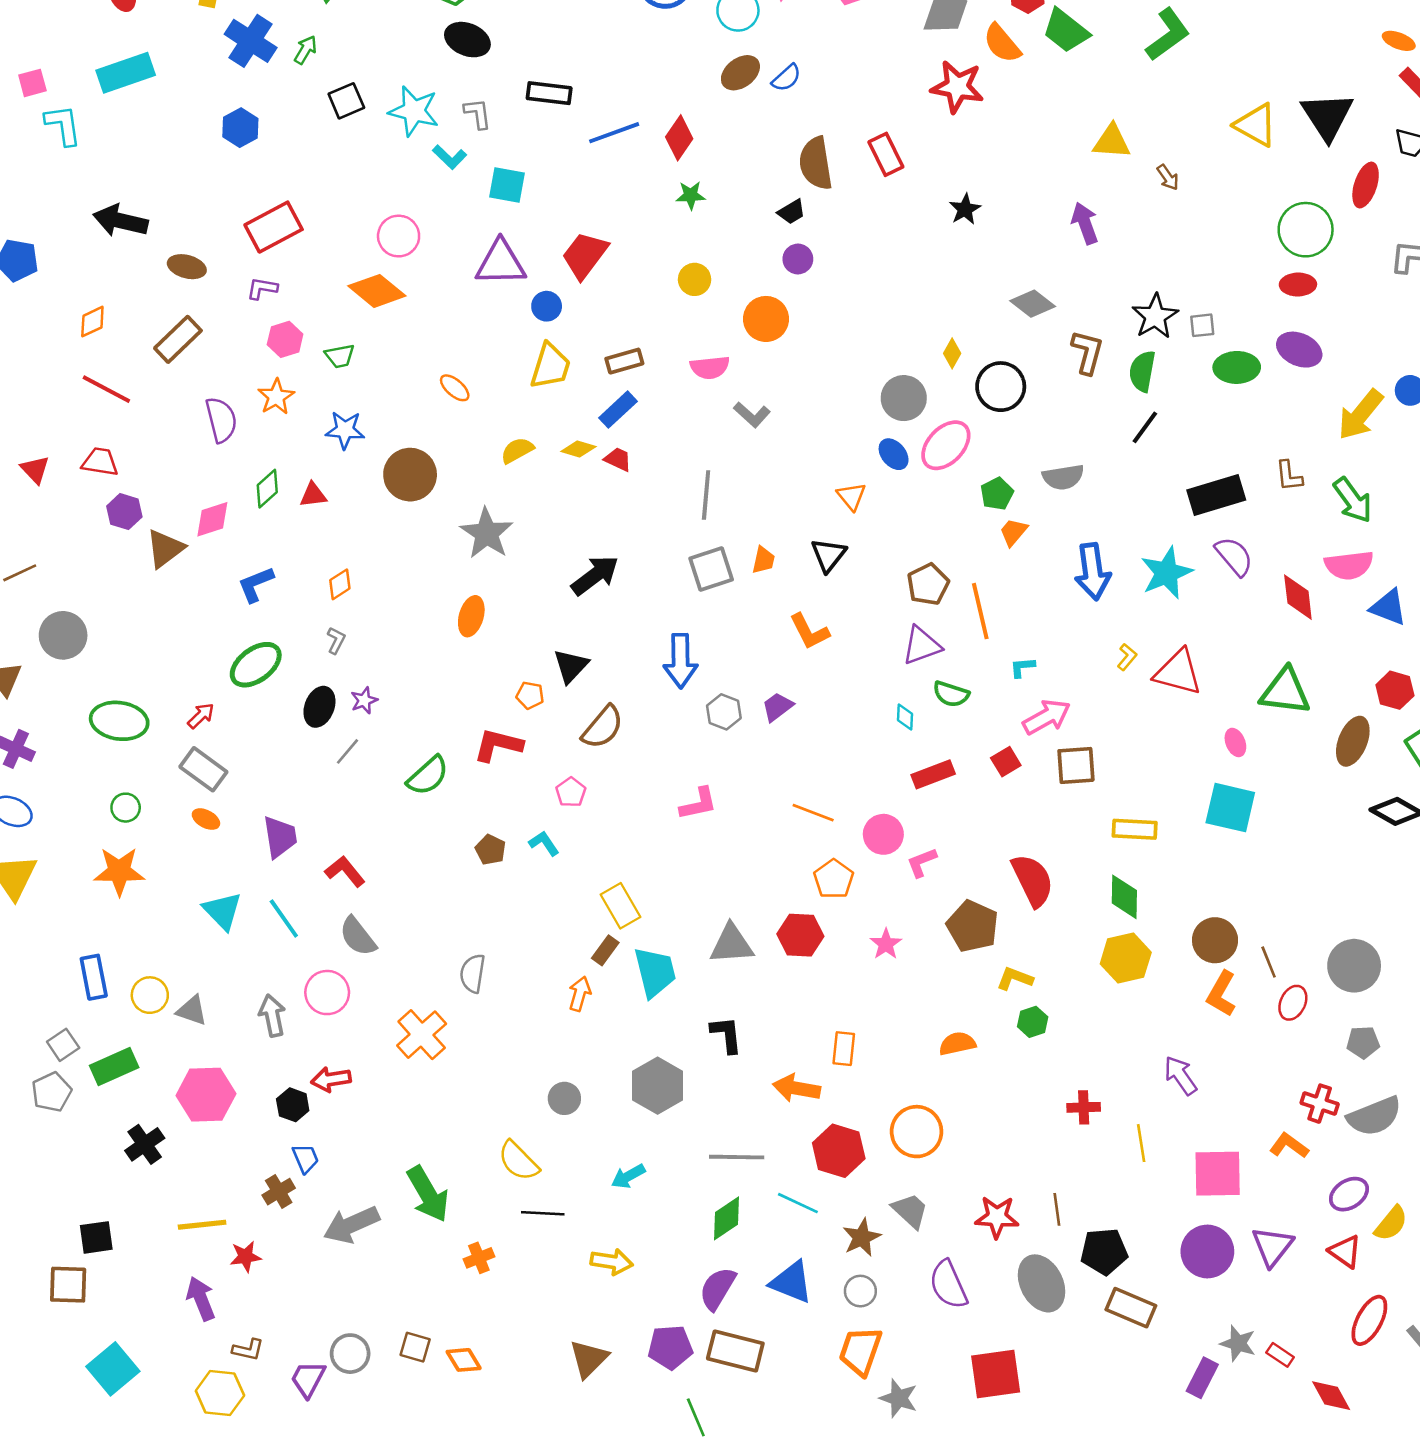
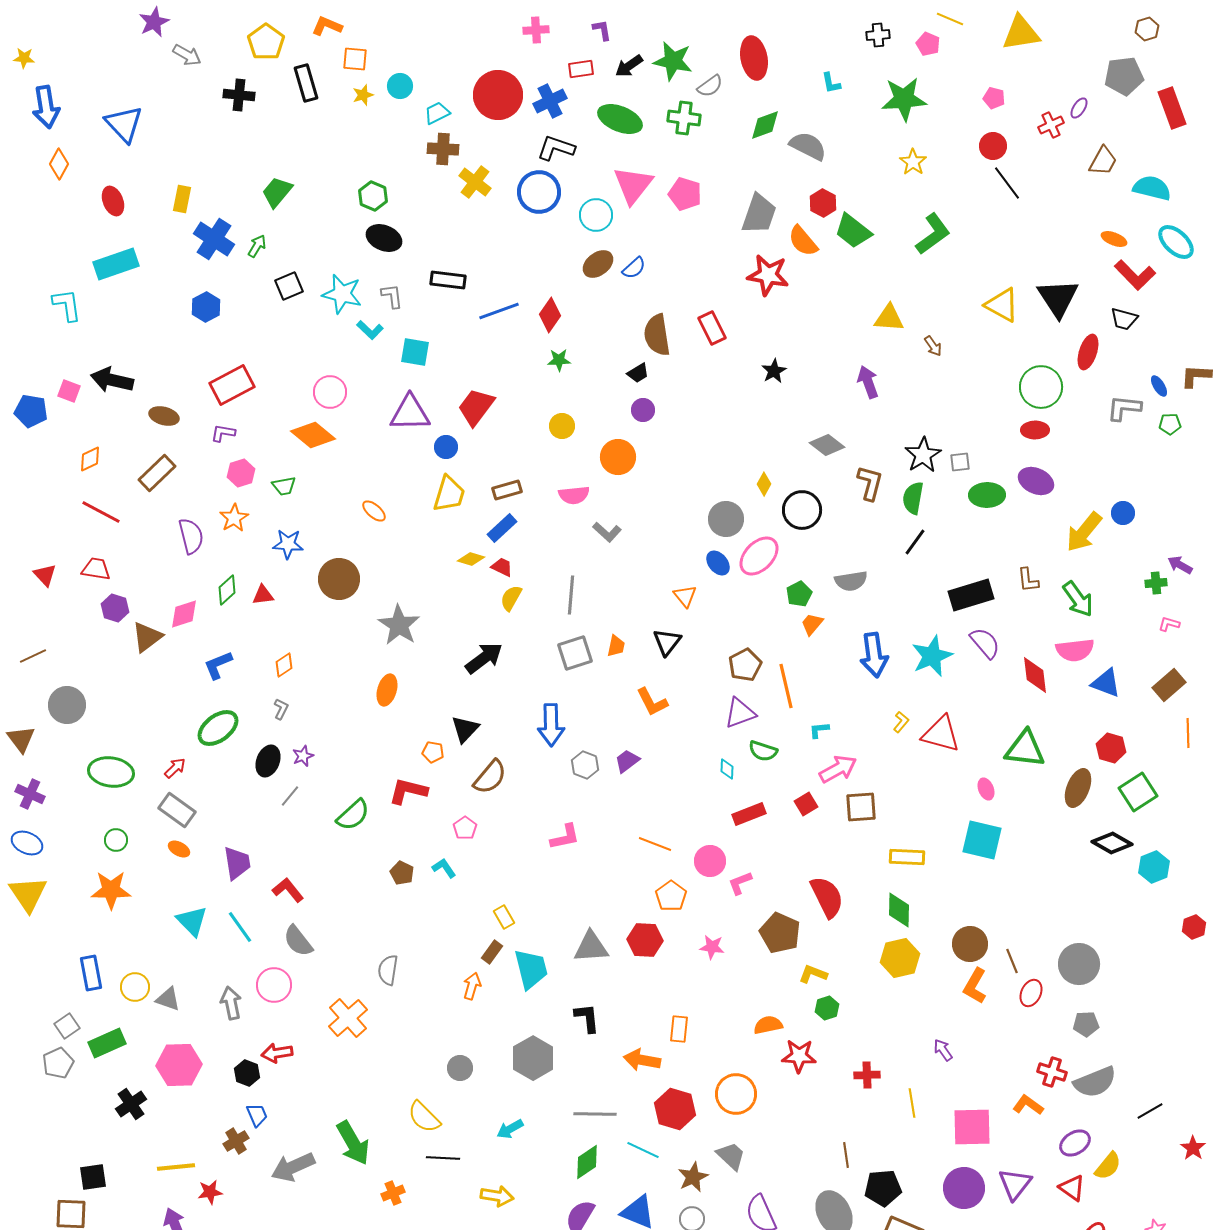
pink square: (32, 83) -> (69, 391), moved, turned 35
yellow semicircle: (517, 450) -> (511, 598), moved, turned -32
yellow rectangle: (621, 906) -> (504, 917), size x0.7
pink star: (886, 944) -> (712, 947), turned -30
purple arrow: (1181, 1075) -> (943, 1050), size x0.7
red star: (997, 1217) -> (799, 1056), moved

